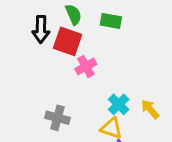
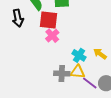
red square: (68, 41) -> (49, 20), moved
gray cross: (57, 118) -> (62, 74), moved

